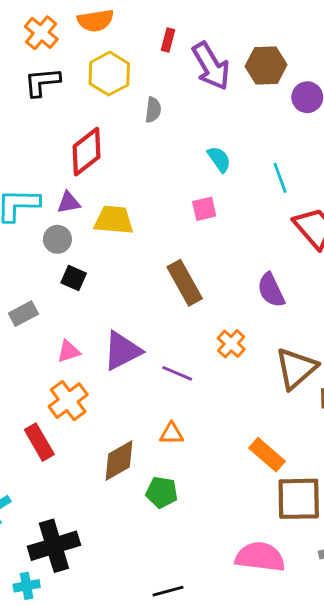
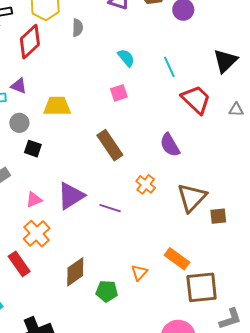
red diamond: (87, 152) -> (30, 42), moved
purple triangle: (69, 202) -> (19, 86), moved, turned 36
orange triangle: (172, 434) -> (139, 273), moved, turned -42

